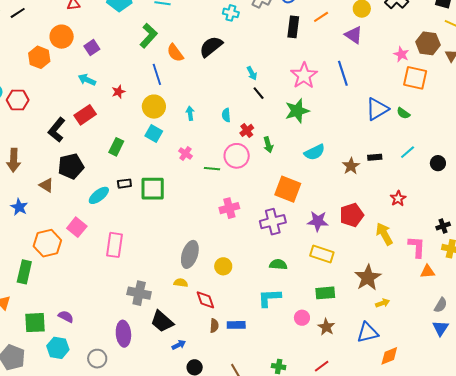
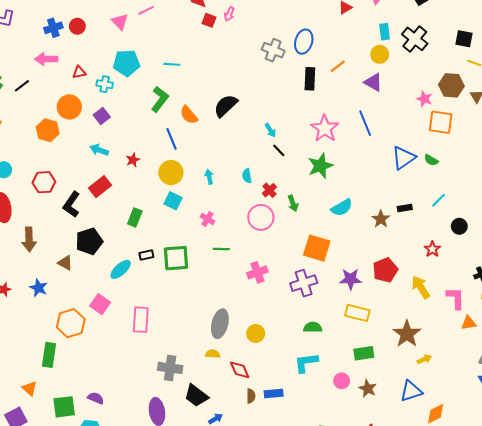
cyan cross: (231, 13) -> (105, 84), moved
red hexagon: (18, 100) -> (44, 182), moved
black circle: (438, 163) -> (459, 226), moved
green line: (212, 169) -> (221, 249), moved

